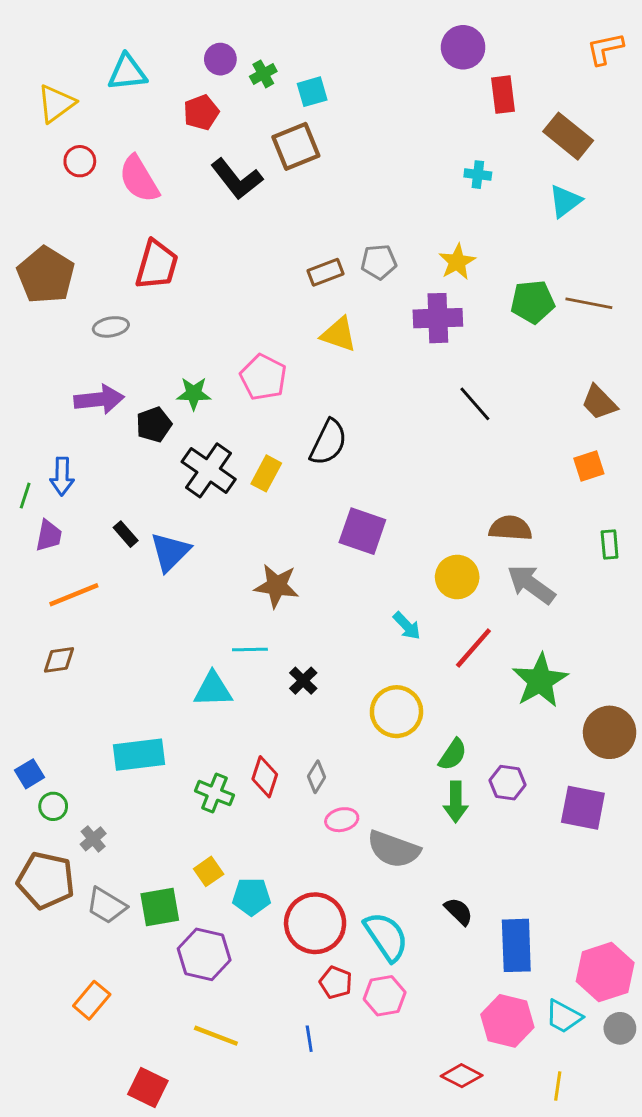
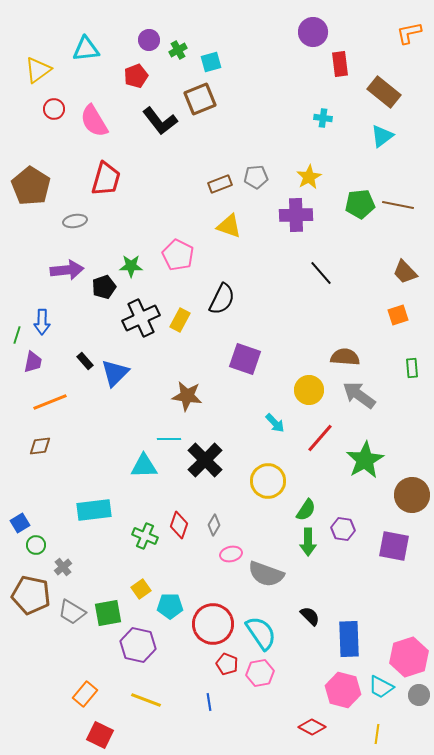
black cross: (209, 470) -> (141, 318), turned 30
black cross: (303, 681) -> (205, 460), size x1.8
orange rectangle: (92, 1000) -> (85, 694), moved

